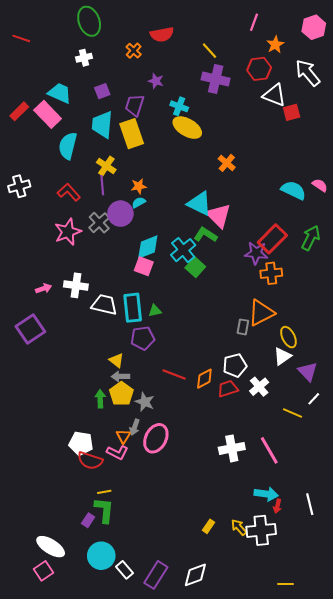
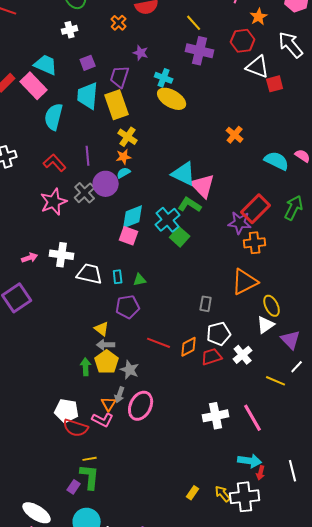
orange cross: (227, 163) -> (235, 135), moved
yellow cross: (106, 166) -> (128, 137), moved
cyan rectangle: (133, 308) -> (118, 277), size x0.5
gray rectangle: (243, 327) -> (206, 304), moved

